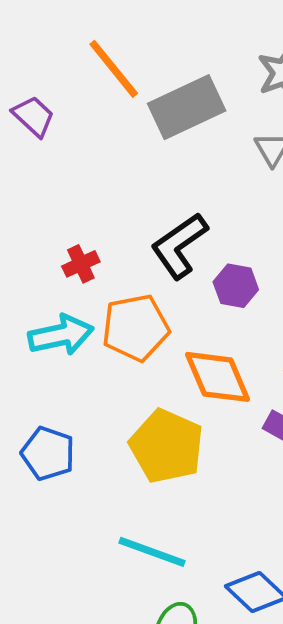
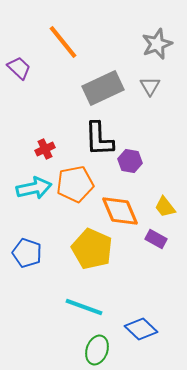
gray rectangle: (187, 107) -> (103, 88), moved
black L-shape: (179, 246) -> (99, 139), turned -57

